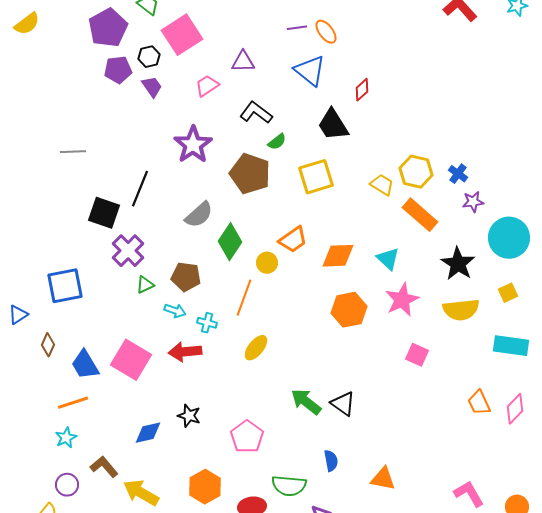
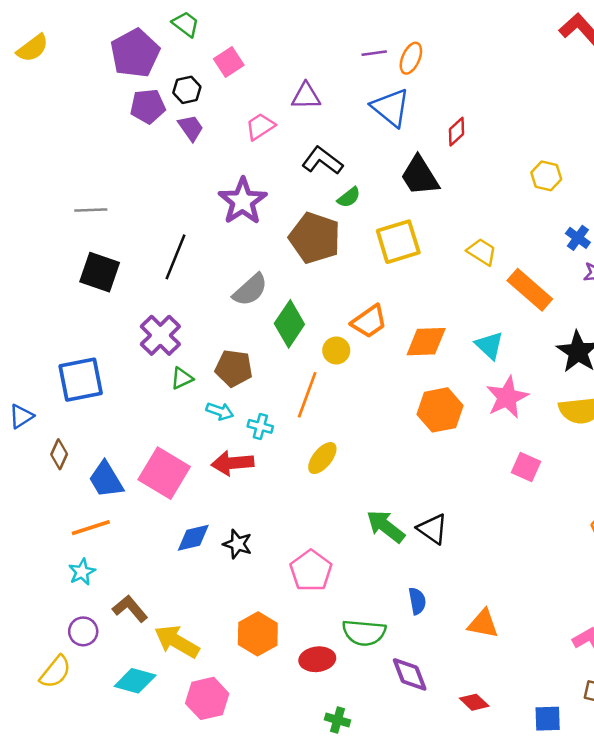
orange ellipse: (326, 32) -> (411, 58), turned 60
pink square: (182, 35) -> (229, 62), size x0.6
yellow hexagon: (416, 172) -> (546, 176), moved, size x0.7
black square: (104, 213) -> (100, 272), moved
blue diamond: (148, 433) -> (193, 538), moved

